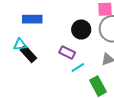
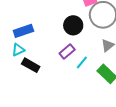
cyan triangle: (20, 44) -> (18, 50), moved
purple rectangle: (67, 52) -> (67, 52), turned -49

